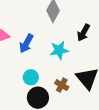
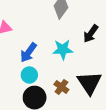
blue arrow: (26, 44) -> (28, 52), moved

